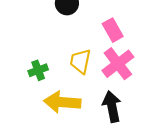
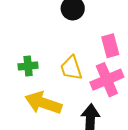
yellow trapezoid: (80, 61) -> (71, 68), turned -44

